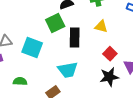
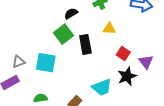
cyan trapezoid: (68, 70) -> (102, 87), moved

